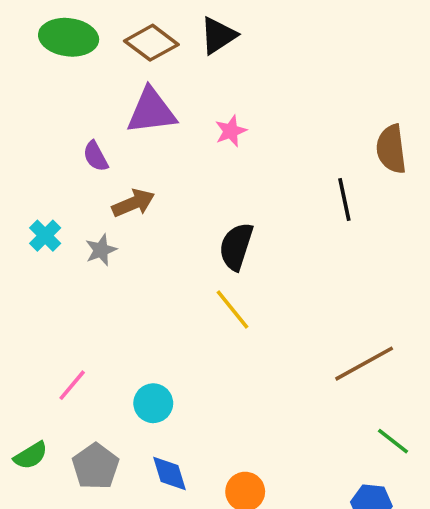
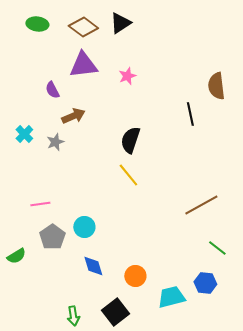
green ellipse: (69, 37) -> (37, 24), size x0.7
pink line: (72, 385) -> (40, 204), moved, turned 42
gray pentagon: (96, 466) -> (52, 237), moved

